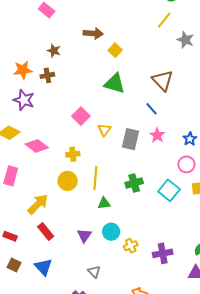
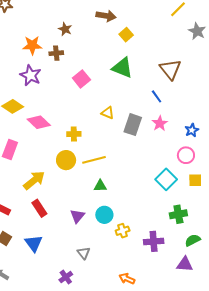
pink square: (81, 116) -> (81, 79), moved
yellow triangle: (104, 130) -> (108, 113), turned -48
yellow line: (95, 178) -> (94, 160), turned 65
green cross: (134, 183) -> (178, 214), moved

